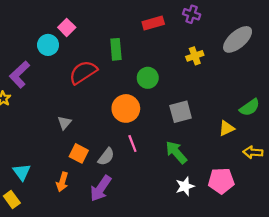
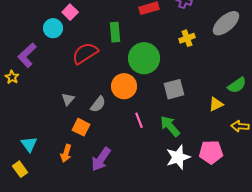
green circle: (148, 78) -> (144, 58), size x1.6
pink line: (132, 144) -> (139, 120), moved
gray semicircle: (106, 157) -> (98, 104), moved
white star: (185, 186) -> (178, 157), size x1.4

